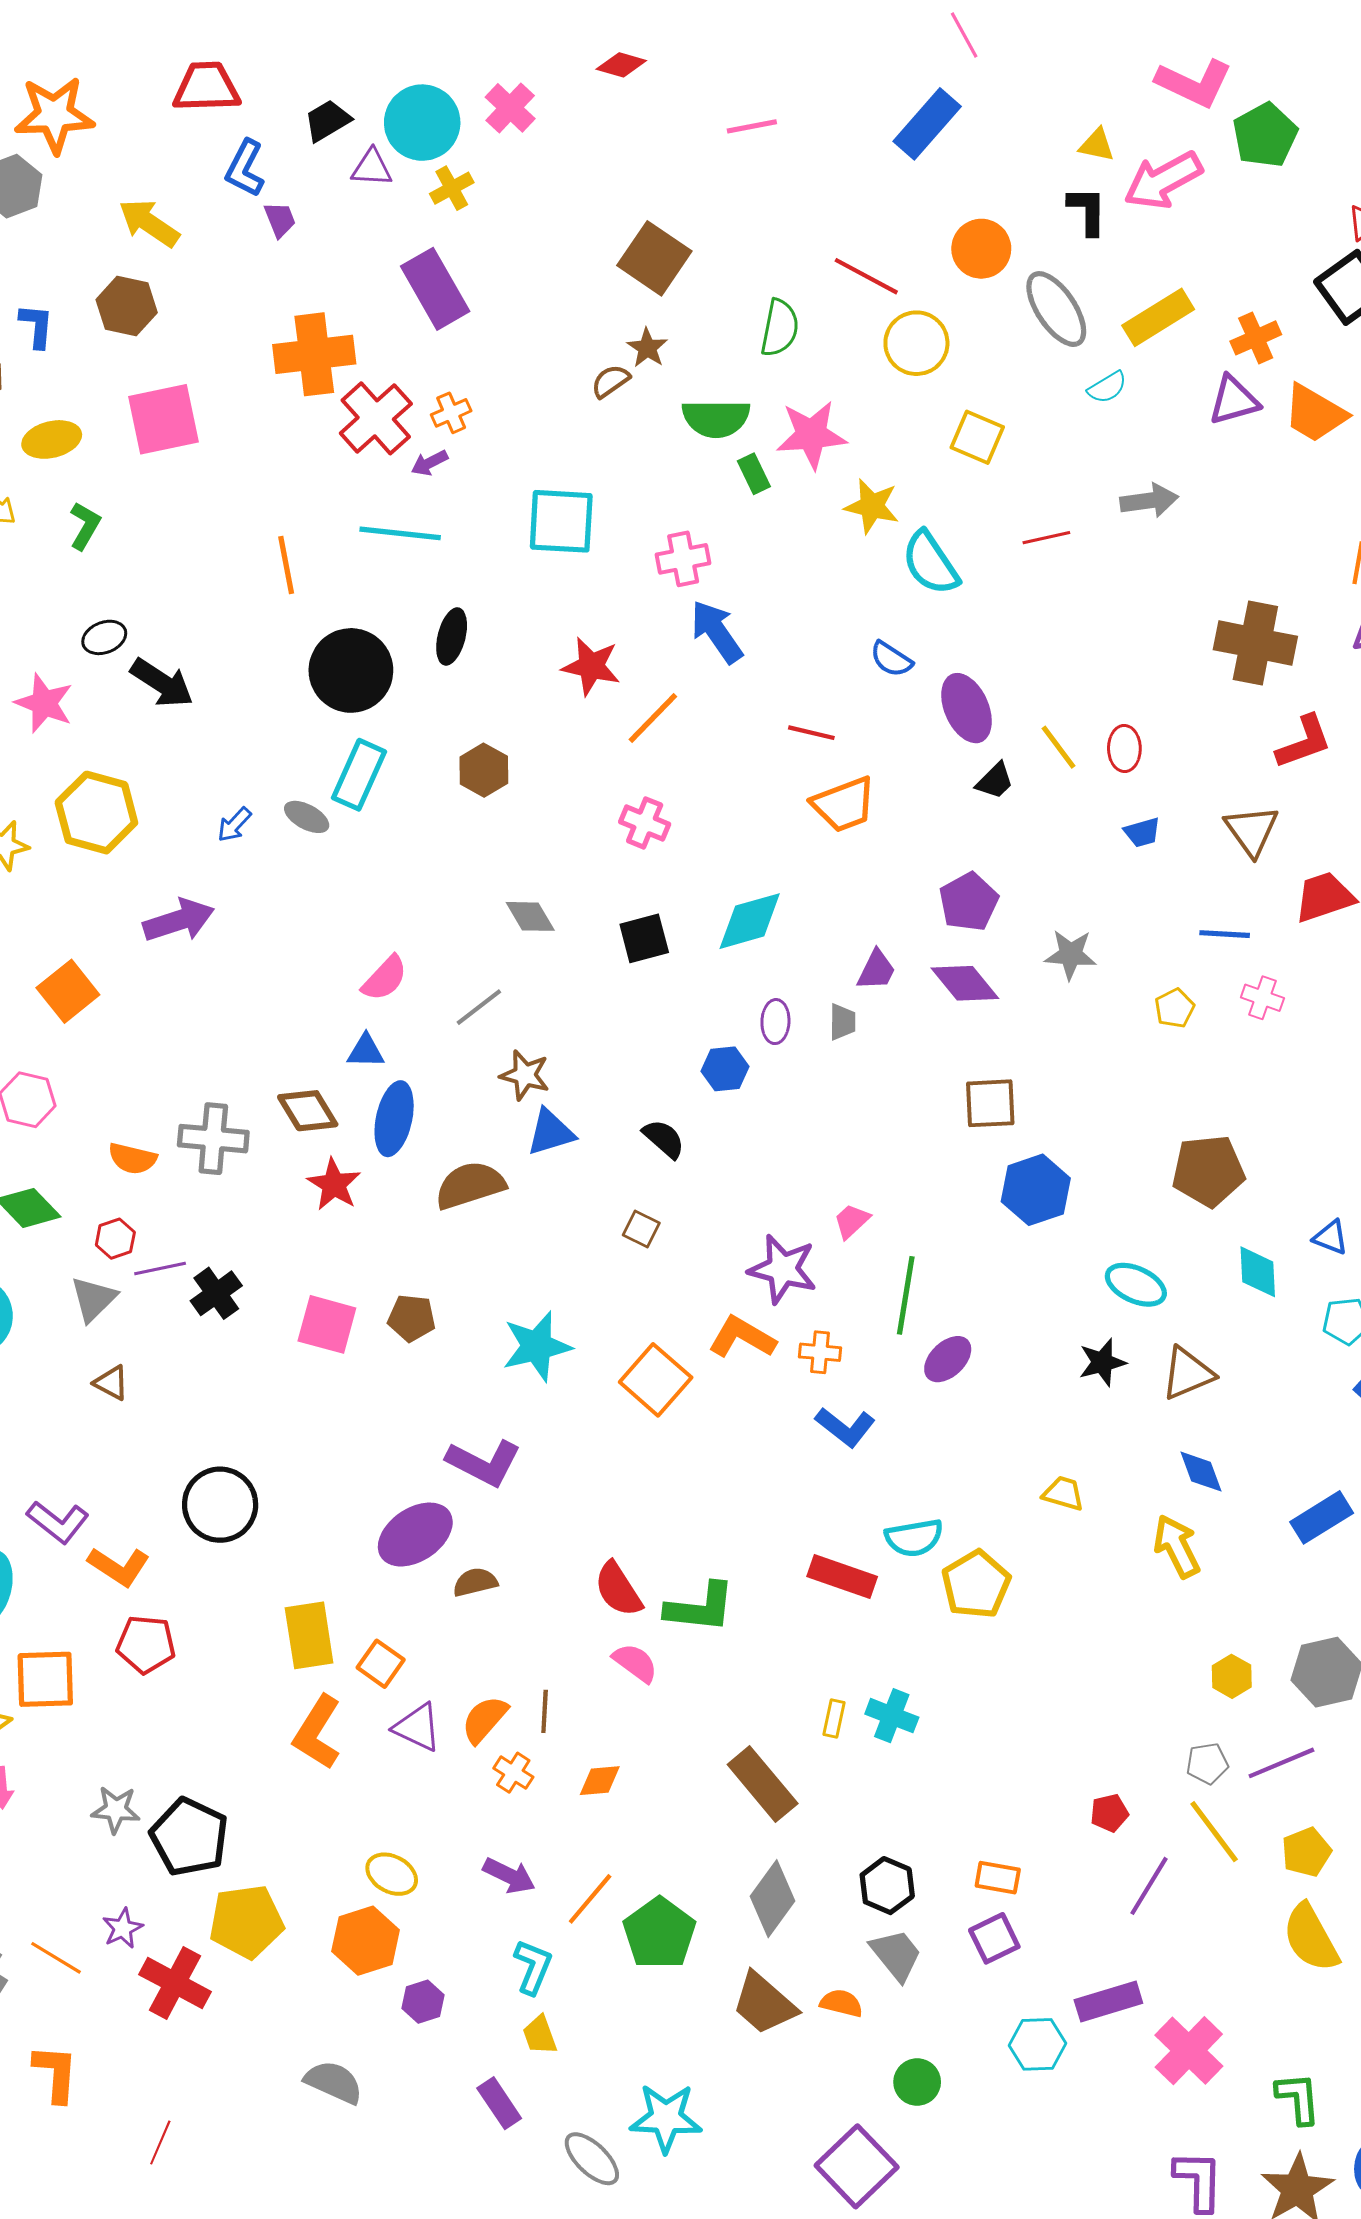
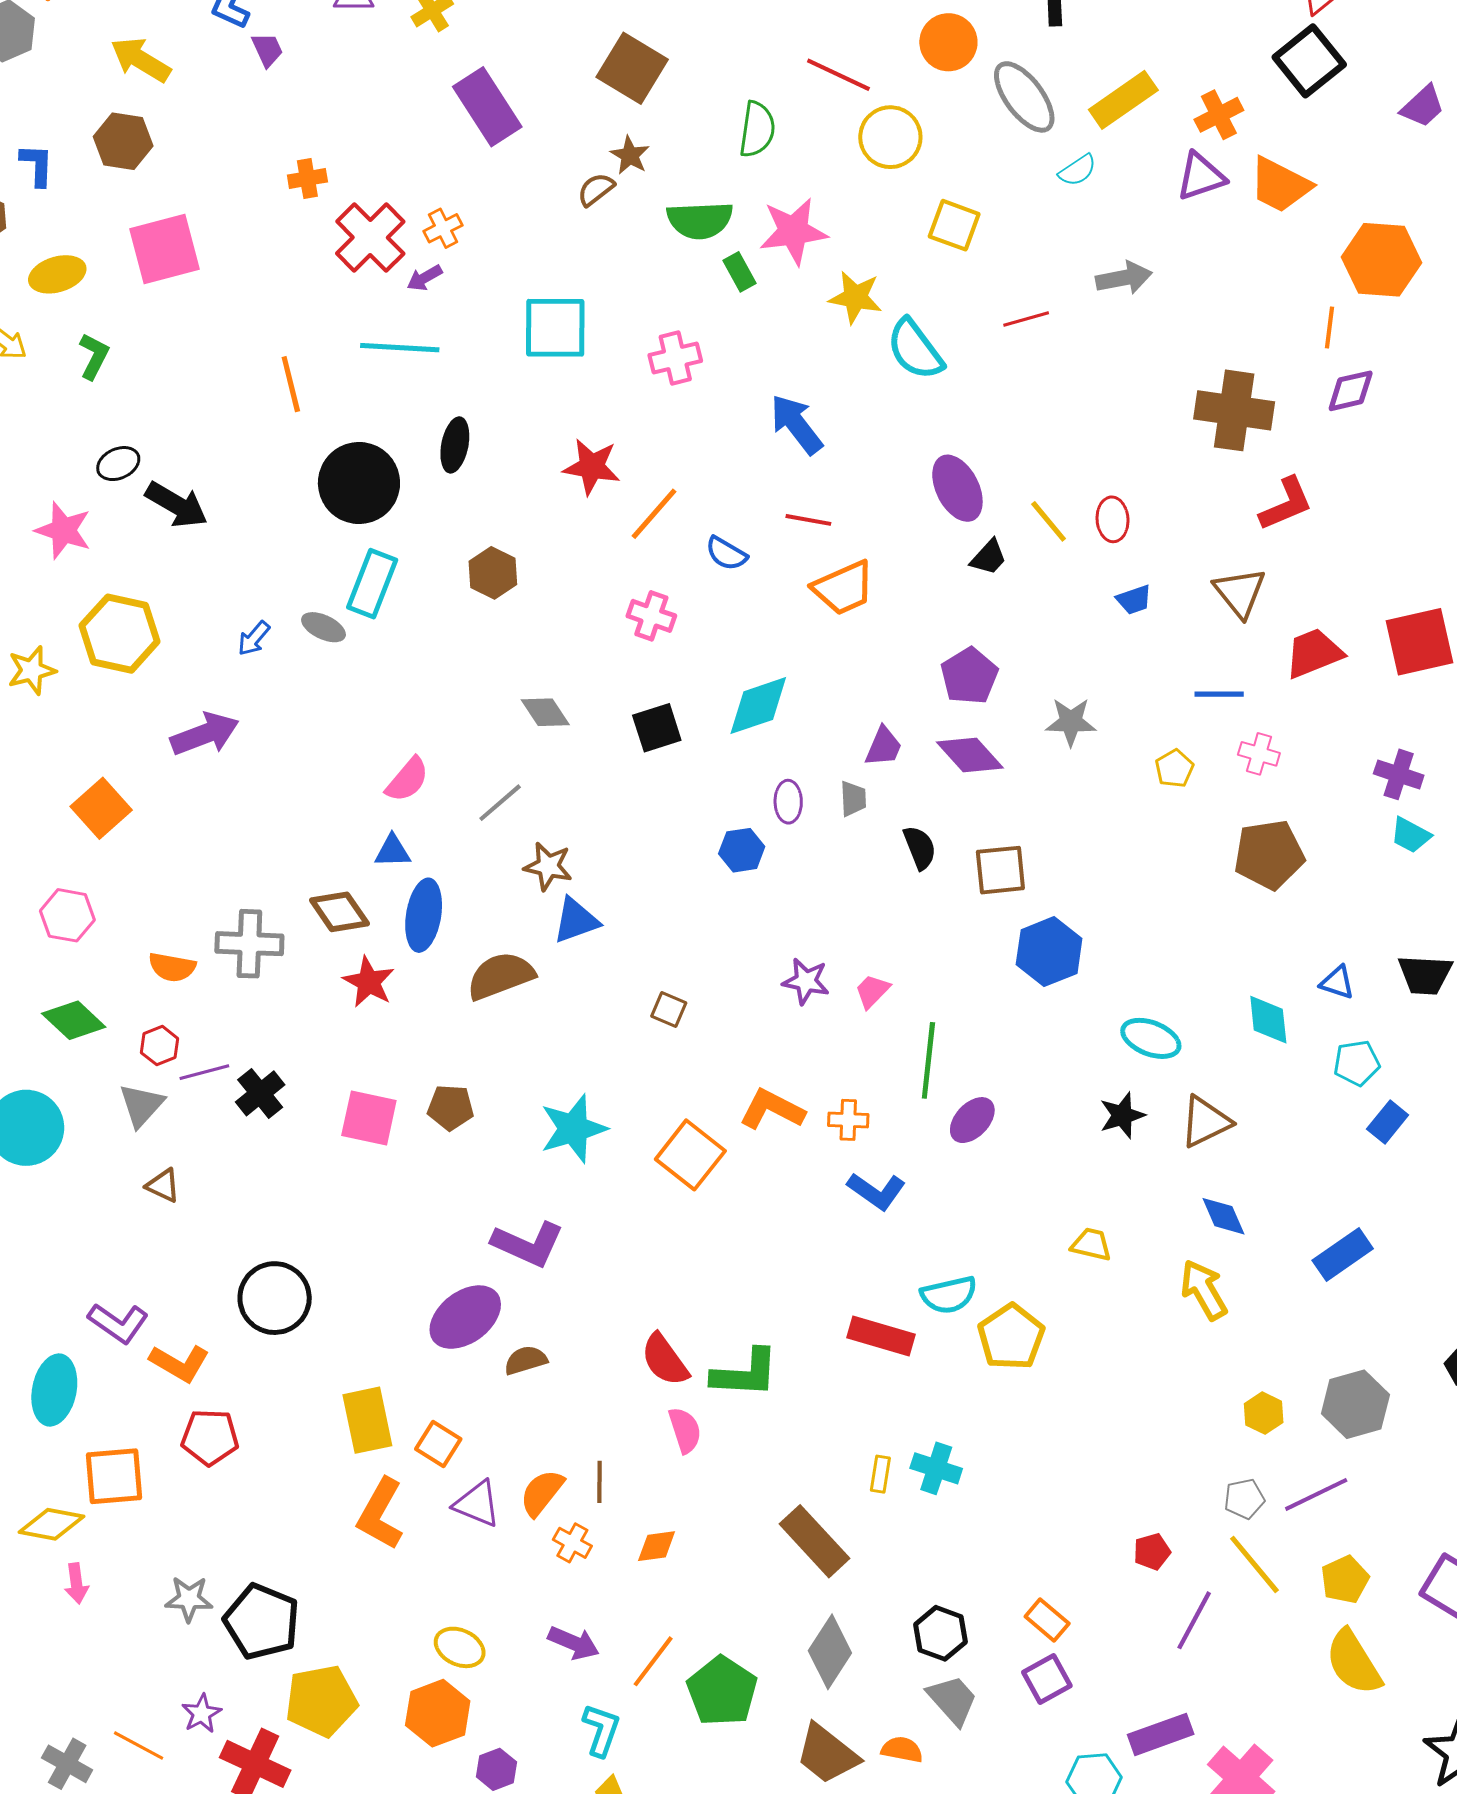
purple rectangle: (435, 289) -> (487, 107), moved
orange cross: (314, 354) -> (307, 178), size x0.5
blue arrow: (717, 632) -> (796, 424), moved
blue semicircle: (891, 659) -> (726, 553), moved
black semicircle: (664, 1139) -> (920, 848), moved, turned 30
brown pentagon: (1208, 1171) -> (1269, 855), moved
purple star: (783, 1269) -> (806, 981), moved, size x0.7
pink semicircle: (635, 1663) -> (685, 1430), turned 39
orange rectangle: (998, 1878) -> (1047, 1620), turned 33

